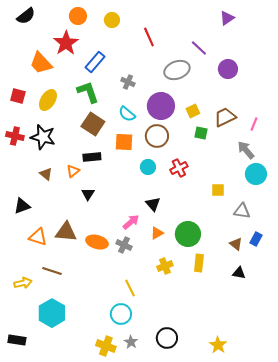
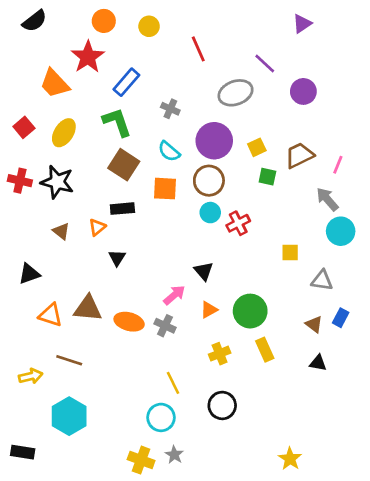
red square: (18, 96) -> (24, 127), turned 35
cyan circle: (148, 167) -> (210, 213), moved
yellow rectangle: (199, 263) -> (265, 350), turned -30
black circle: (167, 338) -> (222, 405), moved

